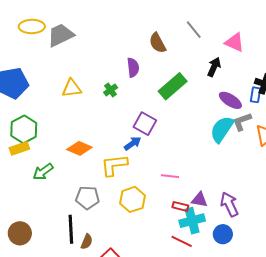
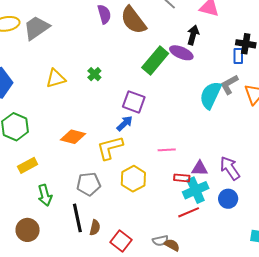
brown semicircle: (157, 43) -> (133, 20), size x1.4
purple semicircle: (133, 67) -> (104, 14), moved
purple ellipse: (230, 100) -> (181, 53), moved
yellow rectangle: (19, 148) -> (28, 165), moved
green arrow: (43, 172) -> (45, 195), moved, turned -60
red line: (182, 241) -> (189, 212), turned -40

